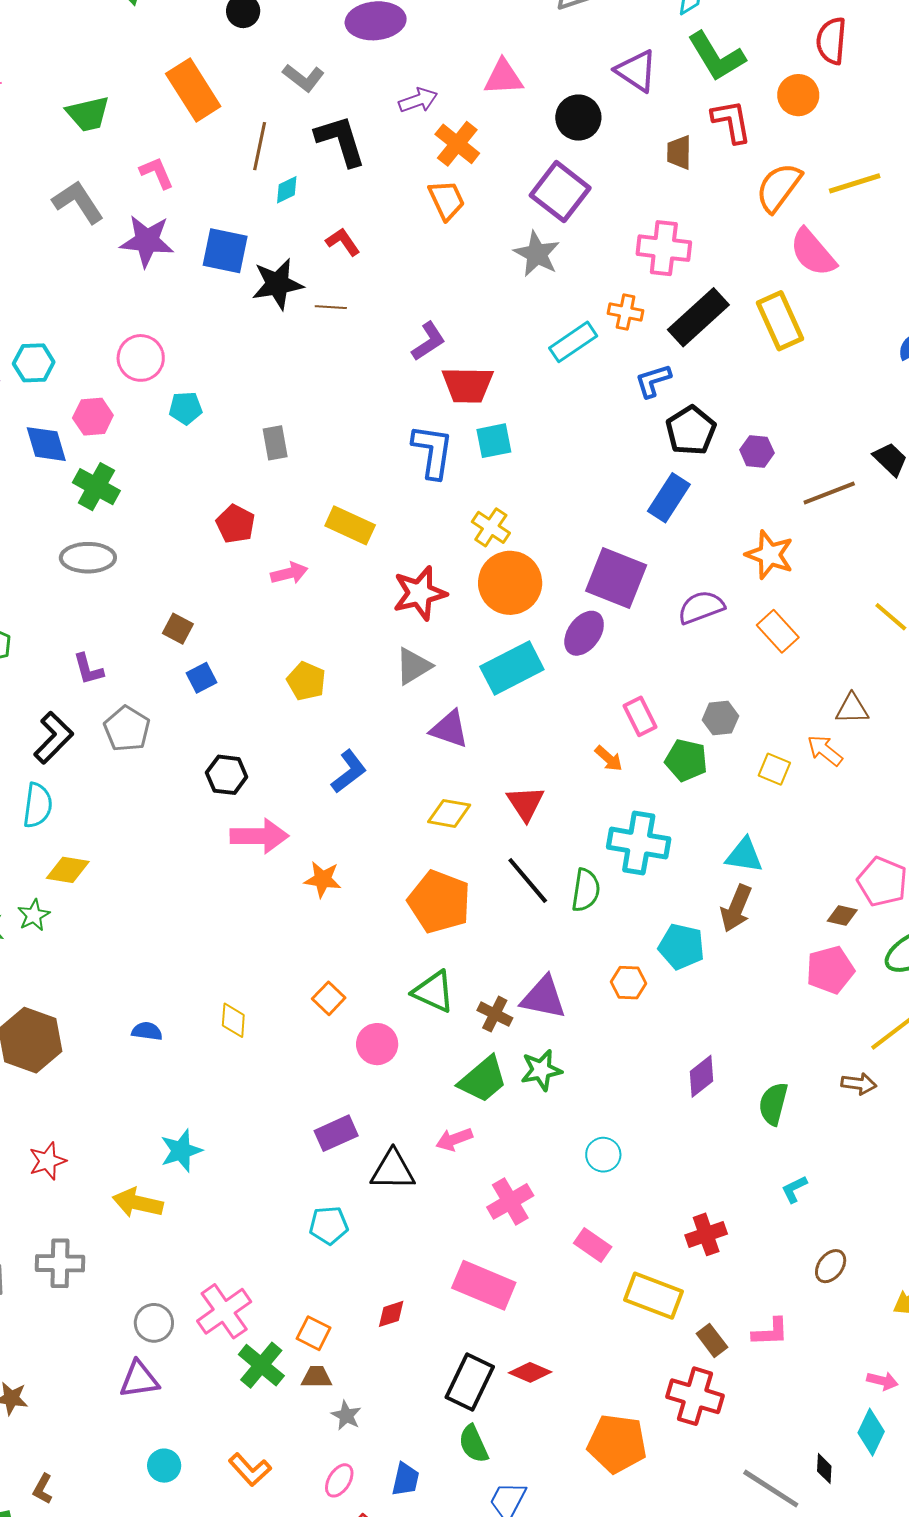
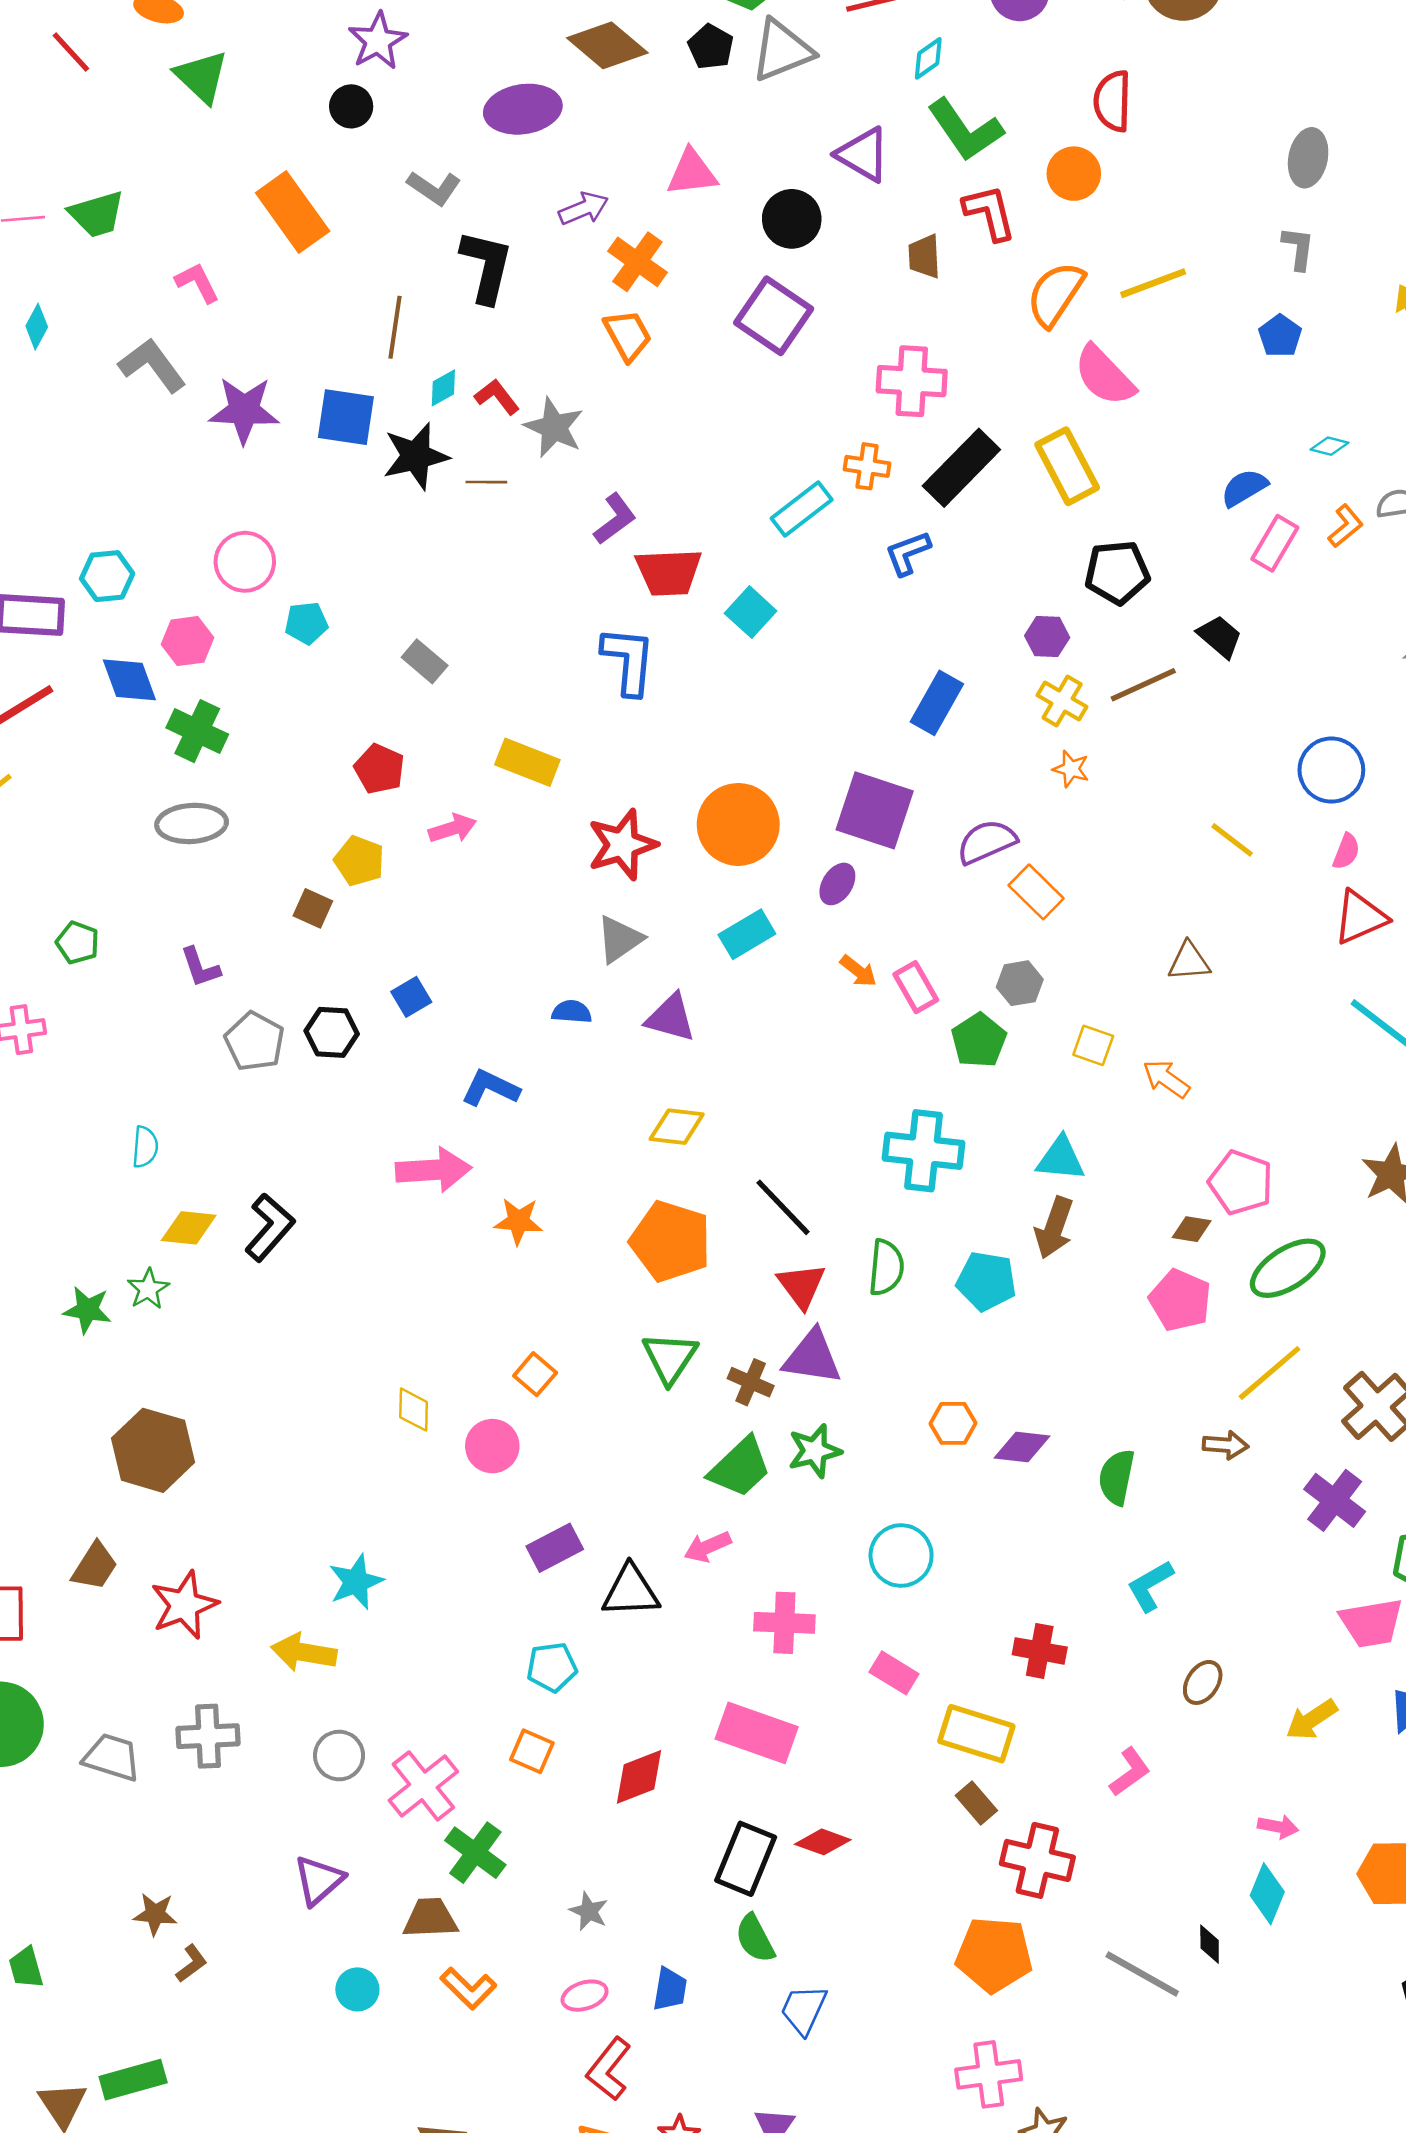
green trapezoid: (88, 114) -> (97, 214), moved
black L-shape: (340, 141) -> (486, 266), turned 34
brown line: (260, 146) -> (395, 327), moved
pink L-shape: (157, 173) -> (197, 283), moved
cyan diamond: (287, 190) -> (443, 388), moved
gray star: (537, 254) -> (554, 427), moved
black pentagon: (691, 430) -> (1117, 572), moved, turned 30
cyan square: (494, 441) -> (751, 612), moved, turned -33
gray rectangle: (275, 443) -> (425, 661), turned -36
yellow cross: (491, 527) -> (1062, 701), moved
orange star: (770, 555) -> (1071, 769), size x0.6
orange rectangle: (778, 631) -> (1036, 892), moved
purple ellipse: (584, 633) -> (837, 884), size x0.7
cyan rectangle: (512, 668) -> (747, 934), size x0.7
blue square: (202, 678) -> (411, 997), moved
yellow pentagon: (306, 681) -> (359, 861), moved
black L-shape: (53, 738) -> (270, 1227), moved
orange arrow: (825, 750) -> (1166, 1079), moved
orange arrow: (609, 758) -> (858, 971), moved
green pentagon: (686, 760) -> (979, 1040), turned 30
blue L-shape: (349, 772) -> (490, 1088), moved, turned -114
black hexagon: (227, 775) -> (332, 1032), moved
red triangle: (526, 803) -> (801, 1286), moved
cyan semicircle: (38, 805) -> (145, 1147), size x0.7
green semicircle: (586, 890) -> (886, 1268), moved
pink pentagon: (830, 970) -> (1180, 1300), turned -30
orange hexagon: (629, 983) -> (953, 1423), moved
green triangle: (434, 992) -> (670, 1358), turned 42
blue semicircle: (147, 1031) -> (572, 1012), moved
pink circle: (377, 1044) -> (492, 1446), moved
purple diamond: (701, 1076) -> (1022, 1447), turned 48
cyan circle: (603, 1155) -> (901, 1556), size x1.4
red star: (47, 1161) -> (184, 1605), size x1.4
cyan L-shape: (794, 1189) -> (1150, 1586), size x1.4
pink cross: (510, 1201) -> (784, 1623), turned 36
red cross: (706, 1234) -> (1040, 1651), turned 33
red diamond: (391, 1314) -> (639, 1777), size x1.5
gray circle: (154, 1323) -> (339, 1756), moved
pink L-shape: (770, 1332) -> (1130, 1772), turned -30
orange square: (314, 1333) -> (532, 1751), moved
brown rectangle: (712, 1340) -> (976, 1803), moved
brown trapezoid: (317, 1377) -> (430, 1918), moved, size x1.4
purple triangle: (139, 1379) -> (319, 1880), turned -30
orange pentagon: (617, 1444) -> (994, 1955), moved
pink ellipse: (339, 1480) -> (585, 1996), turned 44
brown L-shape: (43, 1489) -> (191, 1964), moved, turned -152

